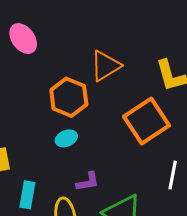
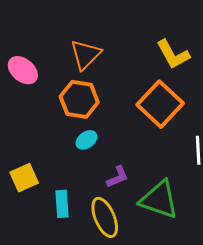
pink ellipse: (23, 39) -> (23, 70), moved
orange triangle: (105, 66) -> (86, 55), moved

